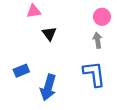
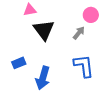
black triangle: (49, 34) -> (44, 30), size x1.6
gray arrow: (98, 40) -> (79, 33), moved, turned 48

